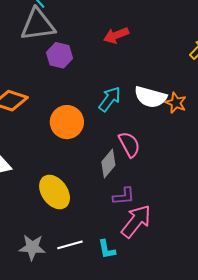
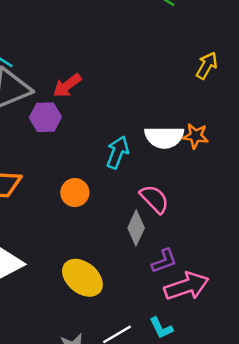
red arrow: (116, 35) -> (67, 86), moved
orange circle: (67, 122) -> (75, 193), size x0.7
pink arrow: (136, 221) -> (187, 286), turned 48

